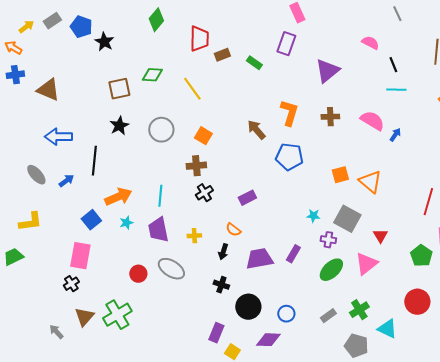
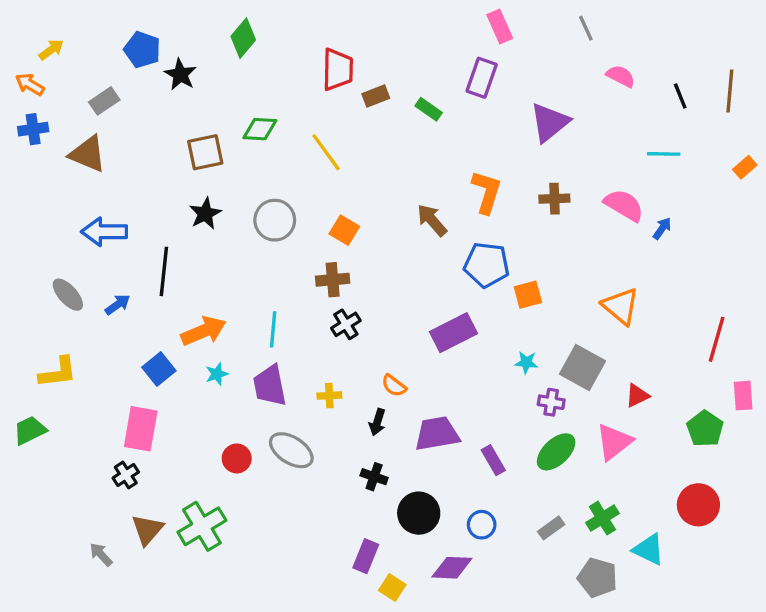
gray line: (397, 14) -> (586, 28), moved
green diamond: (156, 20) -> (243, 38), moved
gray rectangle: (52, 21) -> (104, 101), moved
black line: (393, 65) -> (680, 96), moved
orange square: (340, 175) -> (528, 295), moved
purple rectangle: (247, 198) -> (453, 333), moved, size x1.5
red triangle: (380, 236) -> (637, 396), turned 35
purple rectangle: (293, 254) -> (493, 460), moved, turned -60

